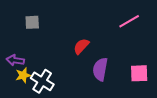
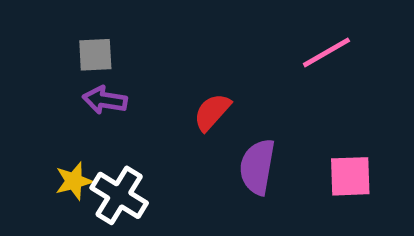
purple arrow: (15, 60) -> (105, 100), moved

